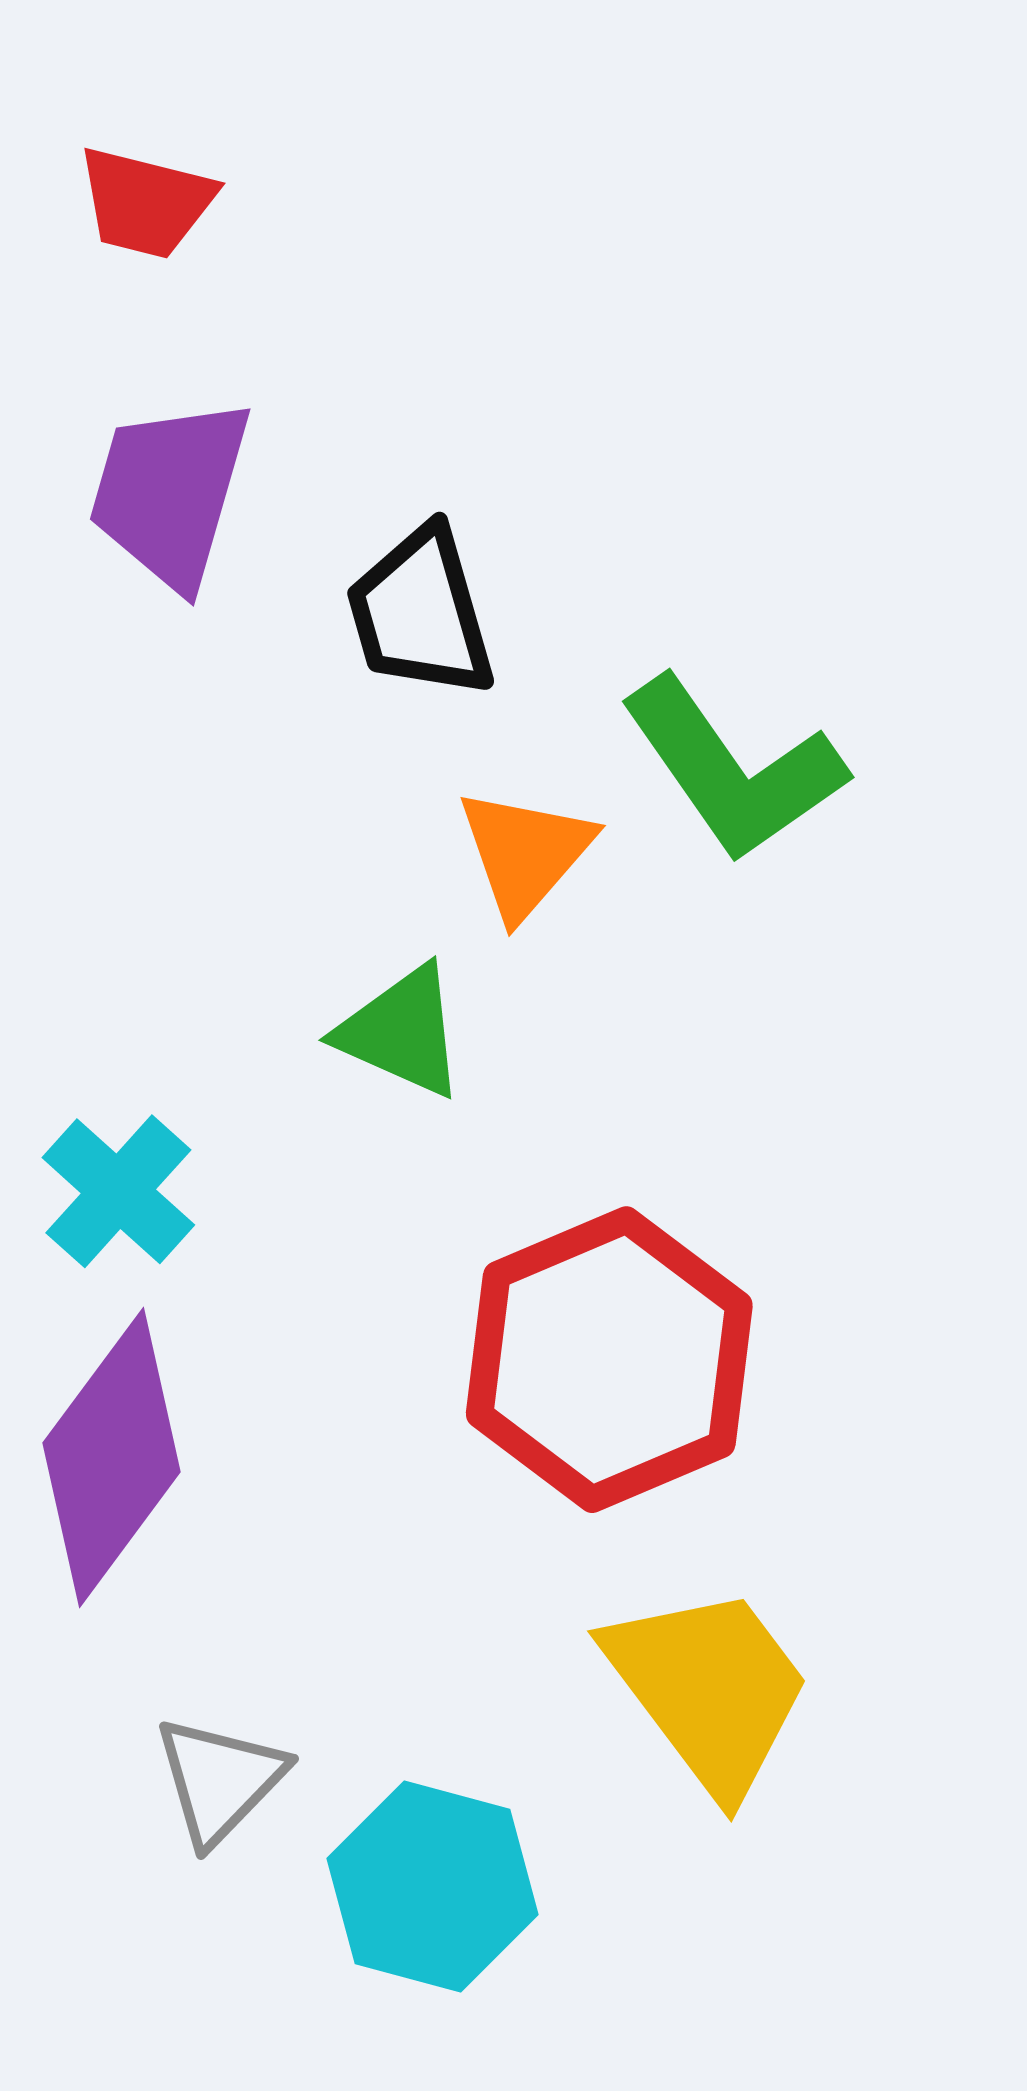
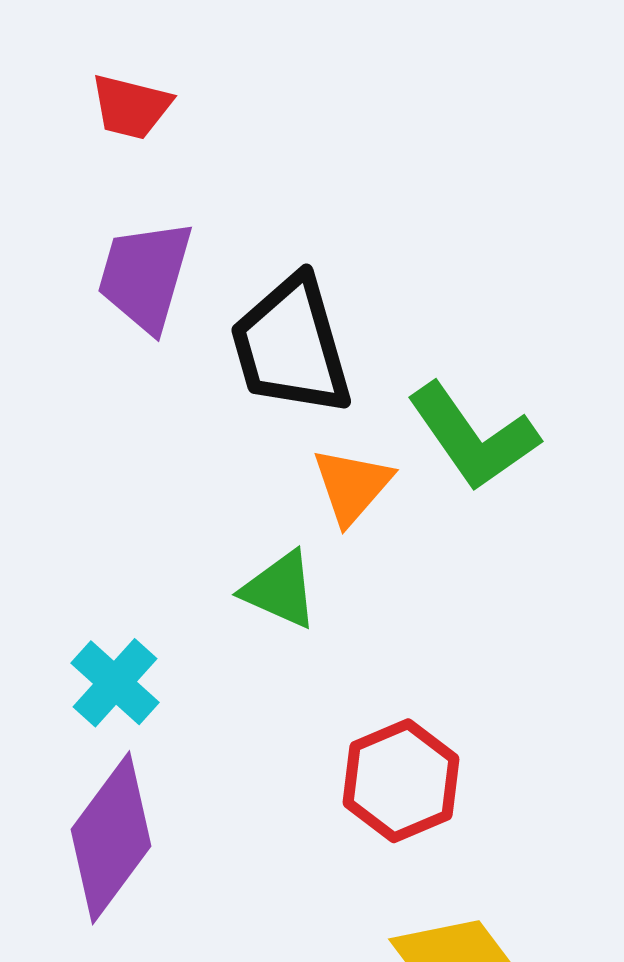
black trapezoid: (420, 613) -> (291, 346), size x1.4
red hexagon: (609, 1360) -> (401, 781), size x0.7

